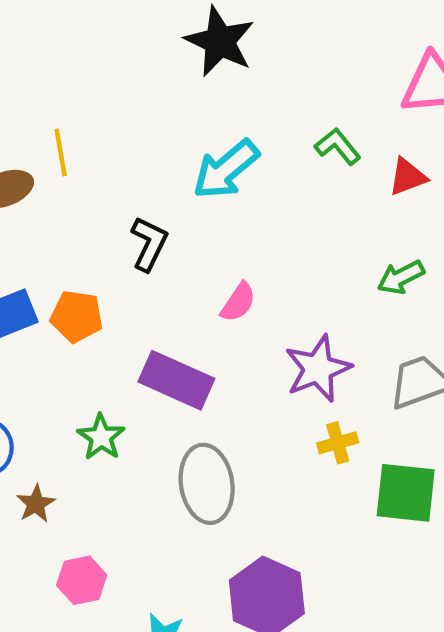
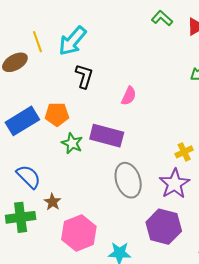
cyan arrow: (226, 169) -> (72, 41), moved
purple star: (318, 369) -> (174, 184), moved
green star: (101, 437) -> (72, 143), moved
pink hexagon: (82, 580) -> (79, 233), size x1.6

